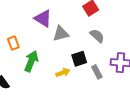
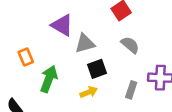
black square: (79, 59) -> (97, 69), moved
gray rectangle: (97, 72) -> (131, 90), turned 48

